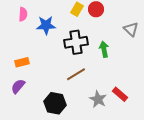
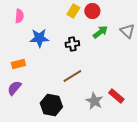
blue star: (46, 25) -> (39, 38), moved
black cross: (76, 42) -> (72, 44), size x0.6
green arrow: (104, 49) -> (100, 32), moved, turned 63

